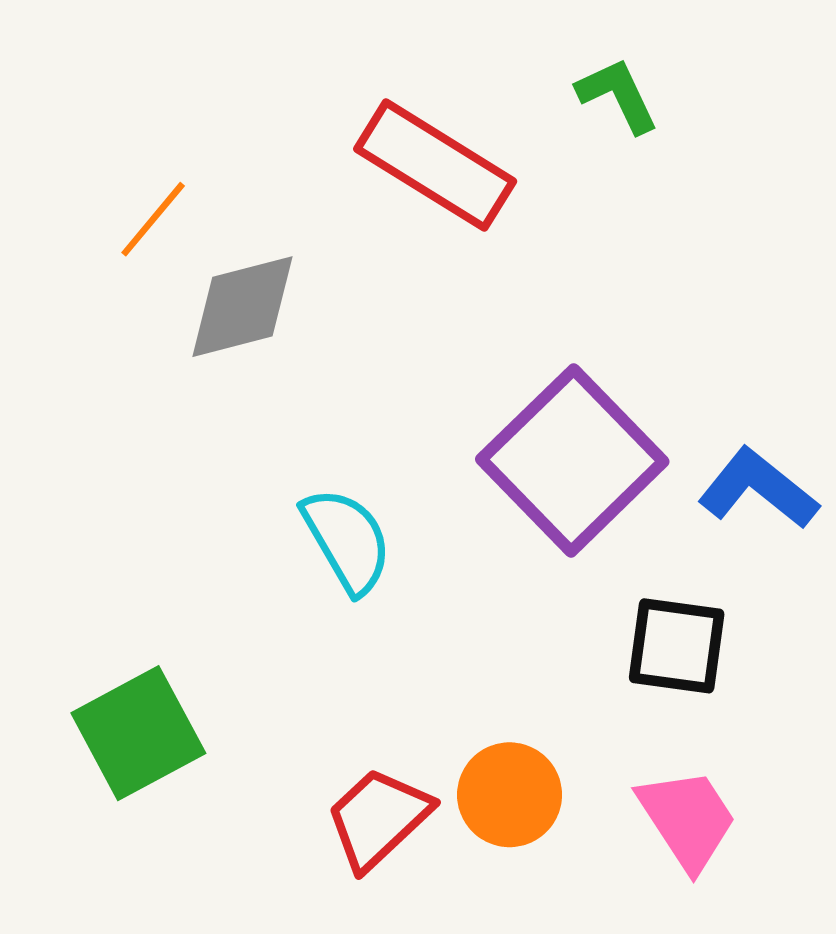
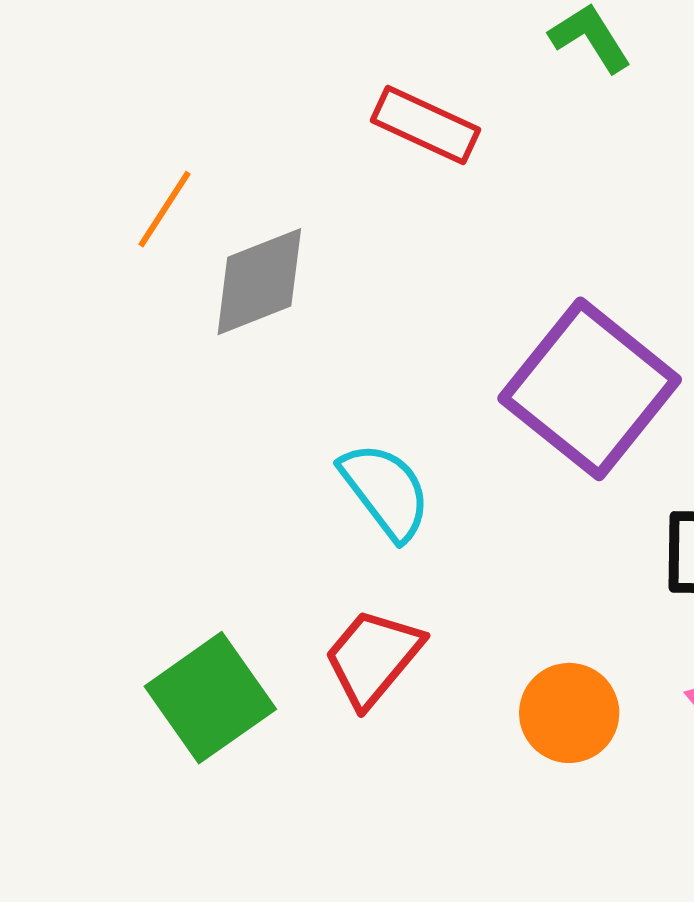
red rectangle: (435, 165) -> (425, 125), size x0.7
red trapezoid: (378, 818) -> (373, 657), moved

